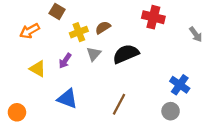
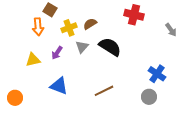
orange arrow: (30, 31) -> (38, 27), moved, turned -66
black semicircle: (126, 54) -> (110, 47), turned 55
yellow triangle: (38, 69) -> (33, 60), turned -42
brown line: (119, 104) -> (104, 91), turned 36

